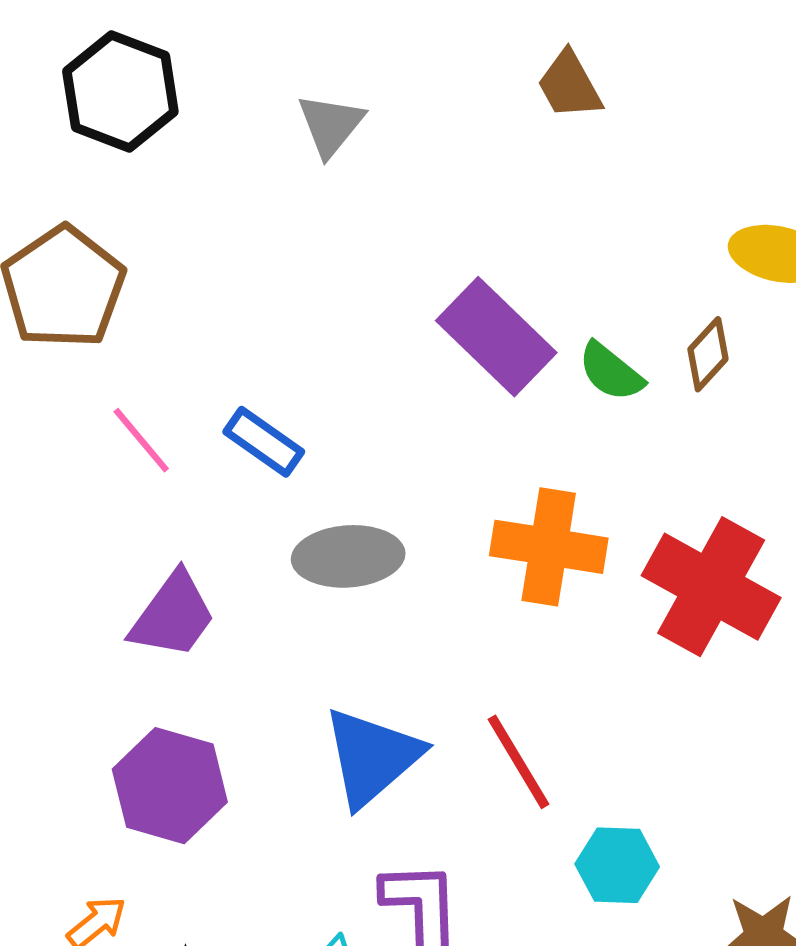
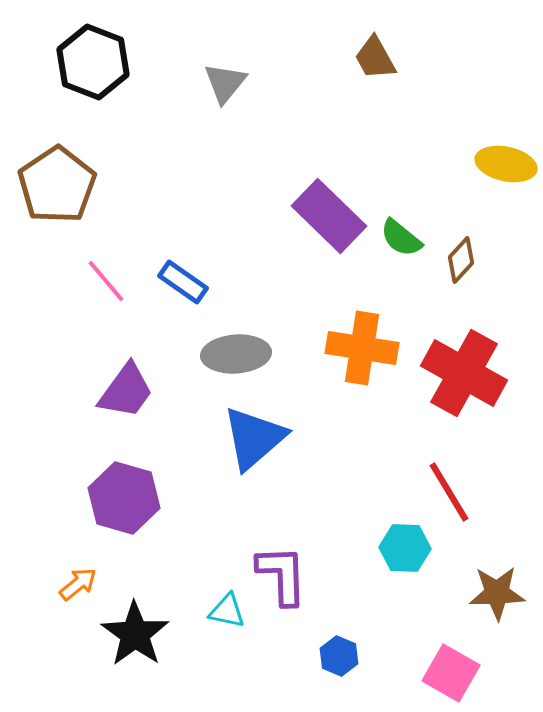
brown diamond: (708, 354) -> (461, 260), moved
blue triangle: (372, 757) -> (254, 438), moved
red line: (518, 762) -> (449, 492), moved

